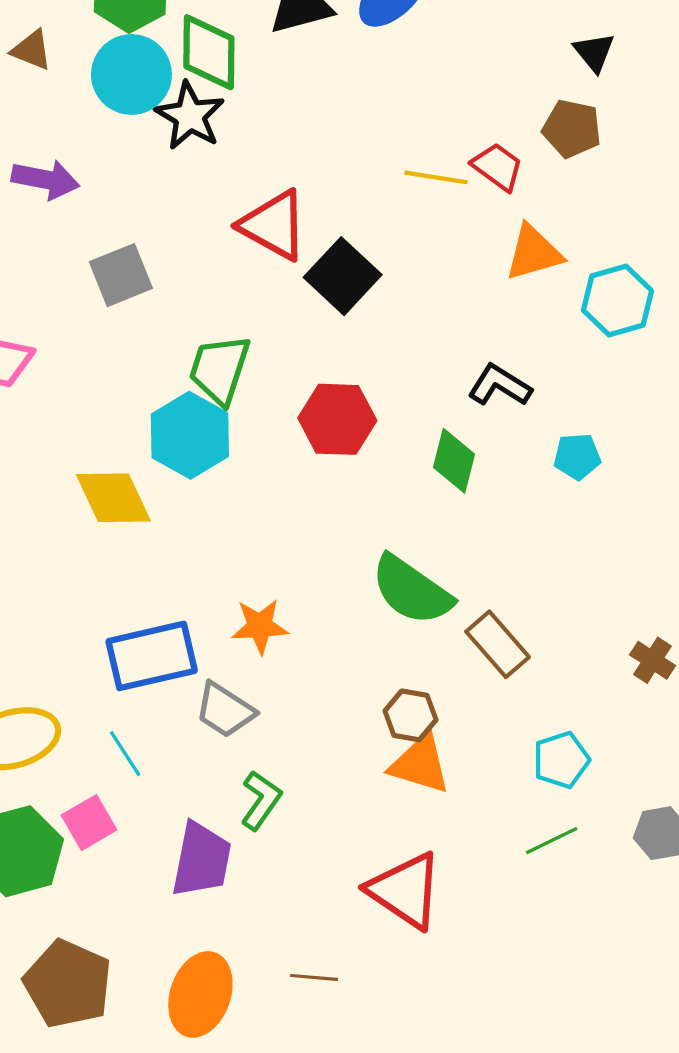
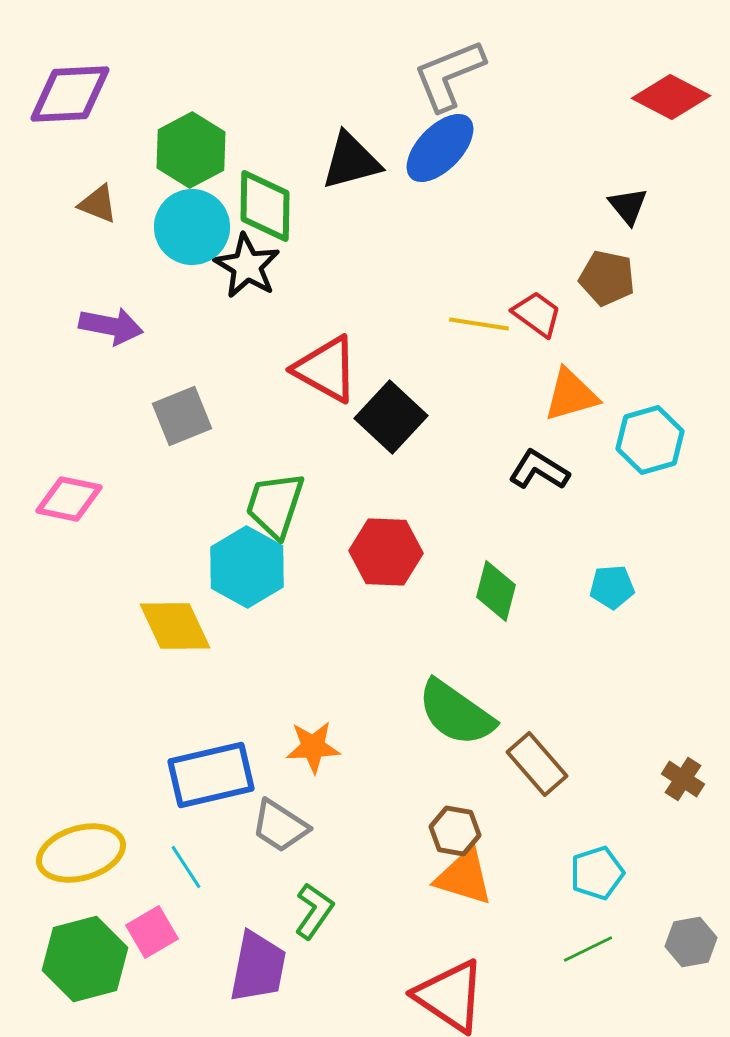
black L-shape: (500, 385) -> (539, 470), moved

